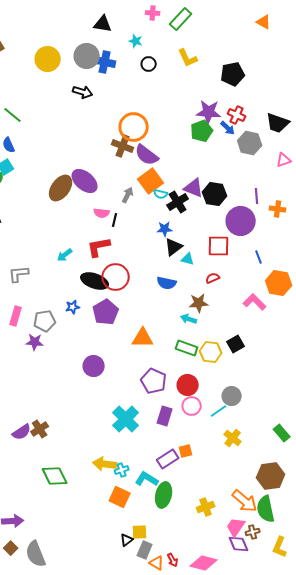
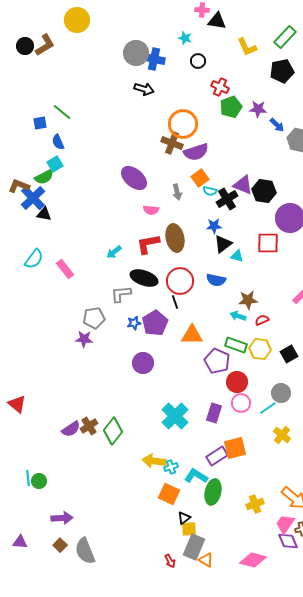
green rectangle: (181, 19) -> (285, 37), moved
black triangle: (103, 24) -> (217, 21), moved
yellow L-shape: (188, 58) -> (247, 47), moved
yellow circle: (48, 59) -> (77, 20), moved
black arrow: (83, 92) -> (144, 89), moved
purple star: (209, 112) -> (258, 109), size x0.7
red cross: (237, 115) -> (220, 87), moved
green pentagon: (202, 131) -> (231, 107), moved
purple semicircle: (147, 155) -> (196, 152), turned -55
orange square: (151, 181) -> (200, 178), size x0.7
brown ellipse: (61, 188) -> (175, 238), moved, turned -48
gray arrow: (128, 195) -> (177, 192), turned 140
black line: (115, 220) -> (175, 302), moved, turned -32
gray L-shape: (19, 274) -> (121, 294), moved
red circle: (116, 277) -> (180, 281), moved
red semicircle: (213, 278) -> (262, 320), moved
blue star: (73, 307) -> (134, 323), moved
purple pentagon: (106, 312) -> (155, 323), moved
pink rectangle: (16, 316) -> (65, 269), moved, turned -54
black square: (236, 344) -> (289, 354), moved
purple pentagon: (154, 381) -> (217, 361), moved
orange square: (186, 451) -> (235, 448), size x1.6
green diamond: (55, 476) -> (113, 431), moved, turned 64
black triangle: (127, 540) -> (184, 518), moved
gray rectangle: (145, 550) -> (194, 547), size x1.4
red arrow: (173, 560) -> (170, 561), moved

